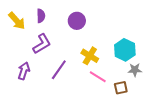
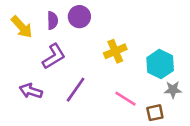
purple circle: (77, 21) -> (79, 17), moved
yellow cross: (90, 56) -> (115, 51), moved, turned 36
purple arrow: (24, 71) -> (31, 91), turned -90

